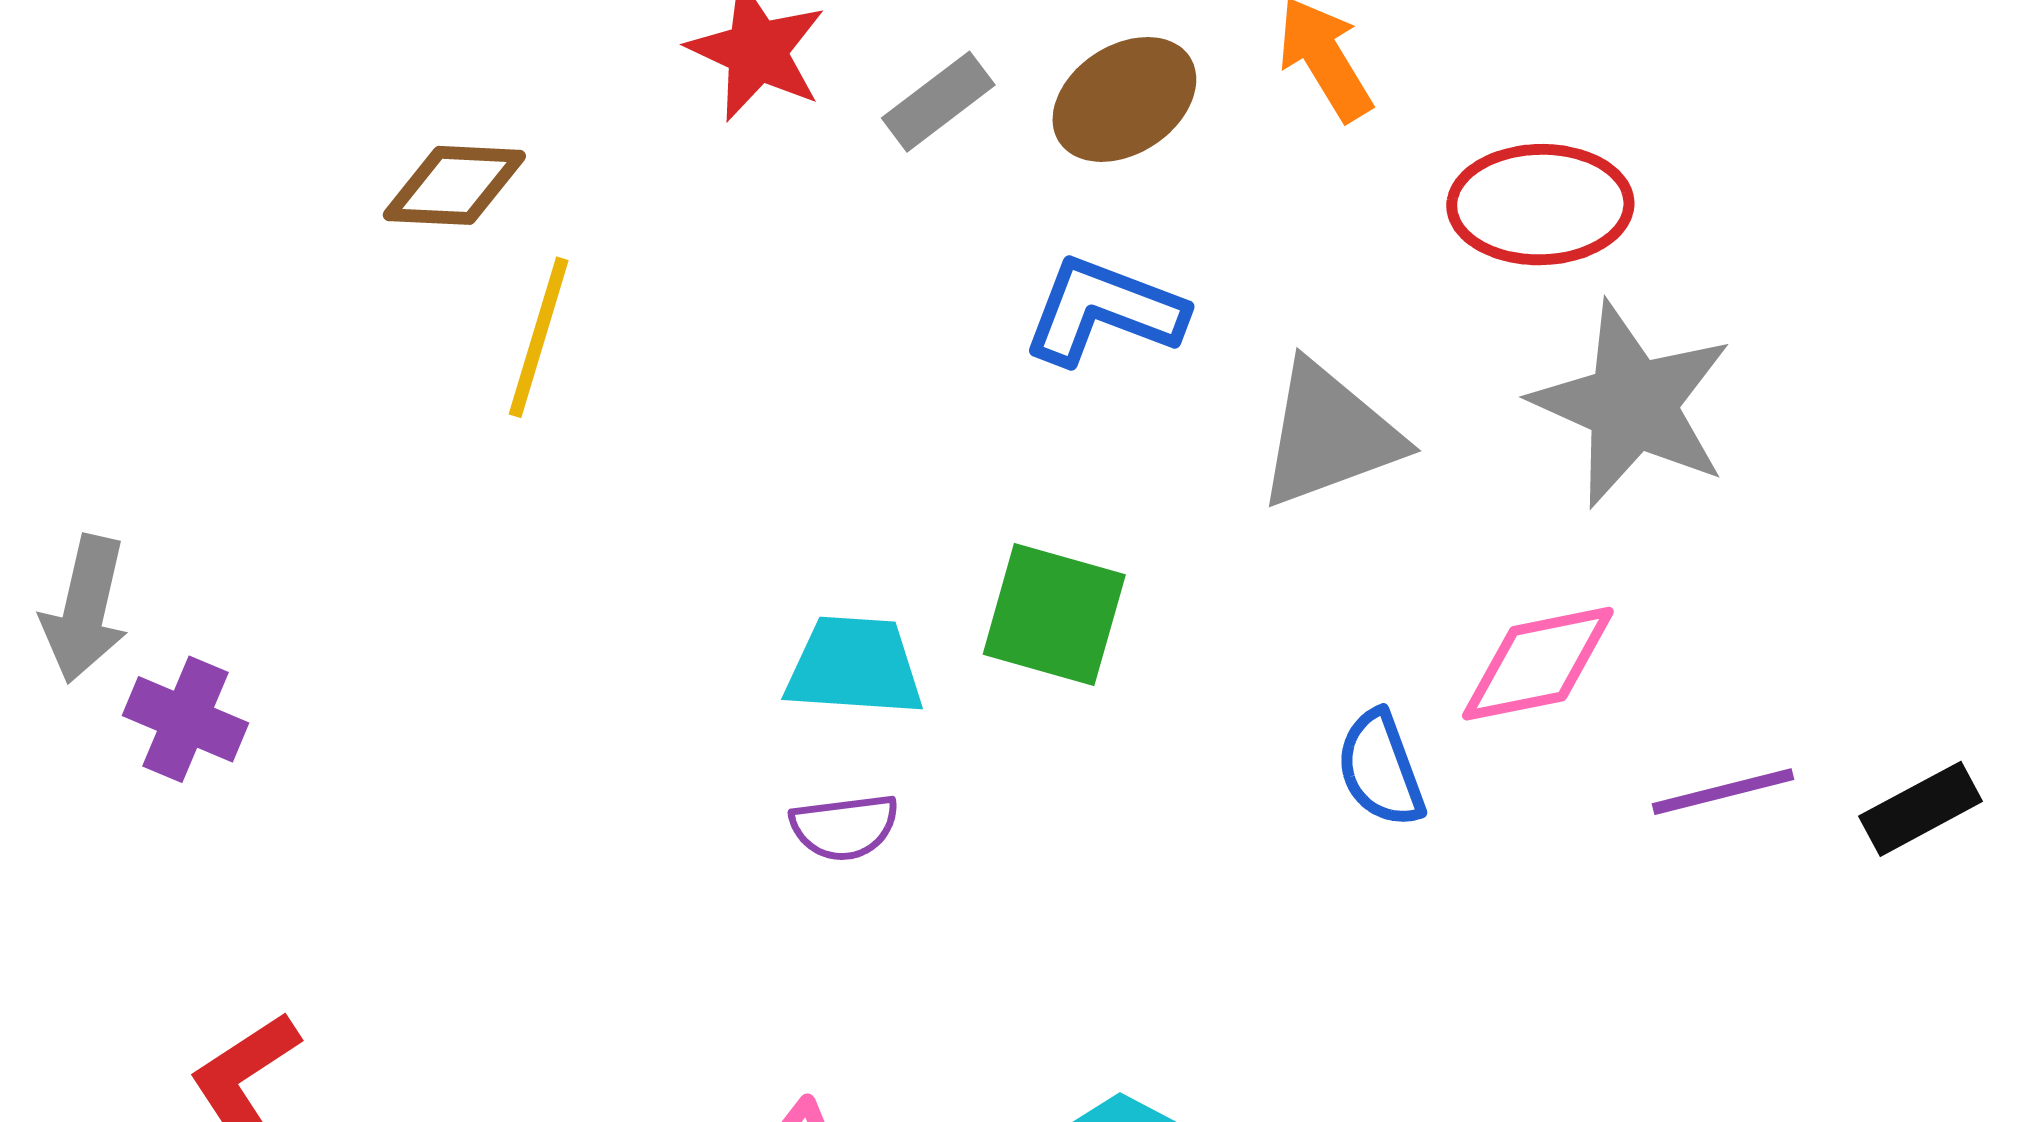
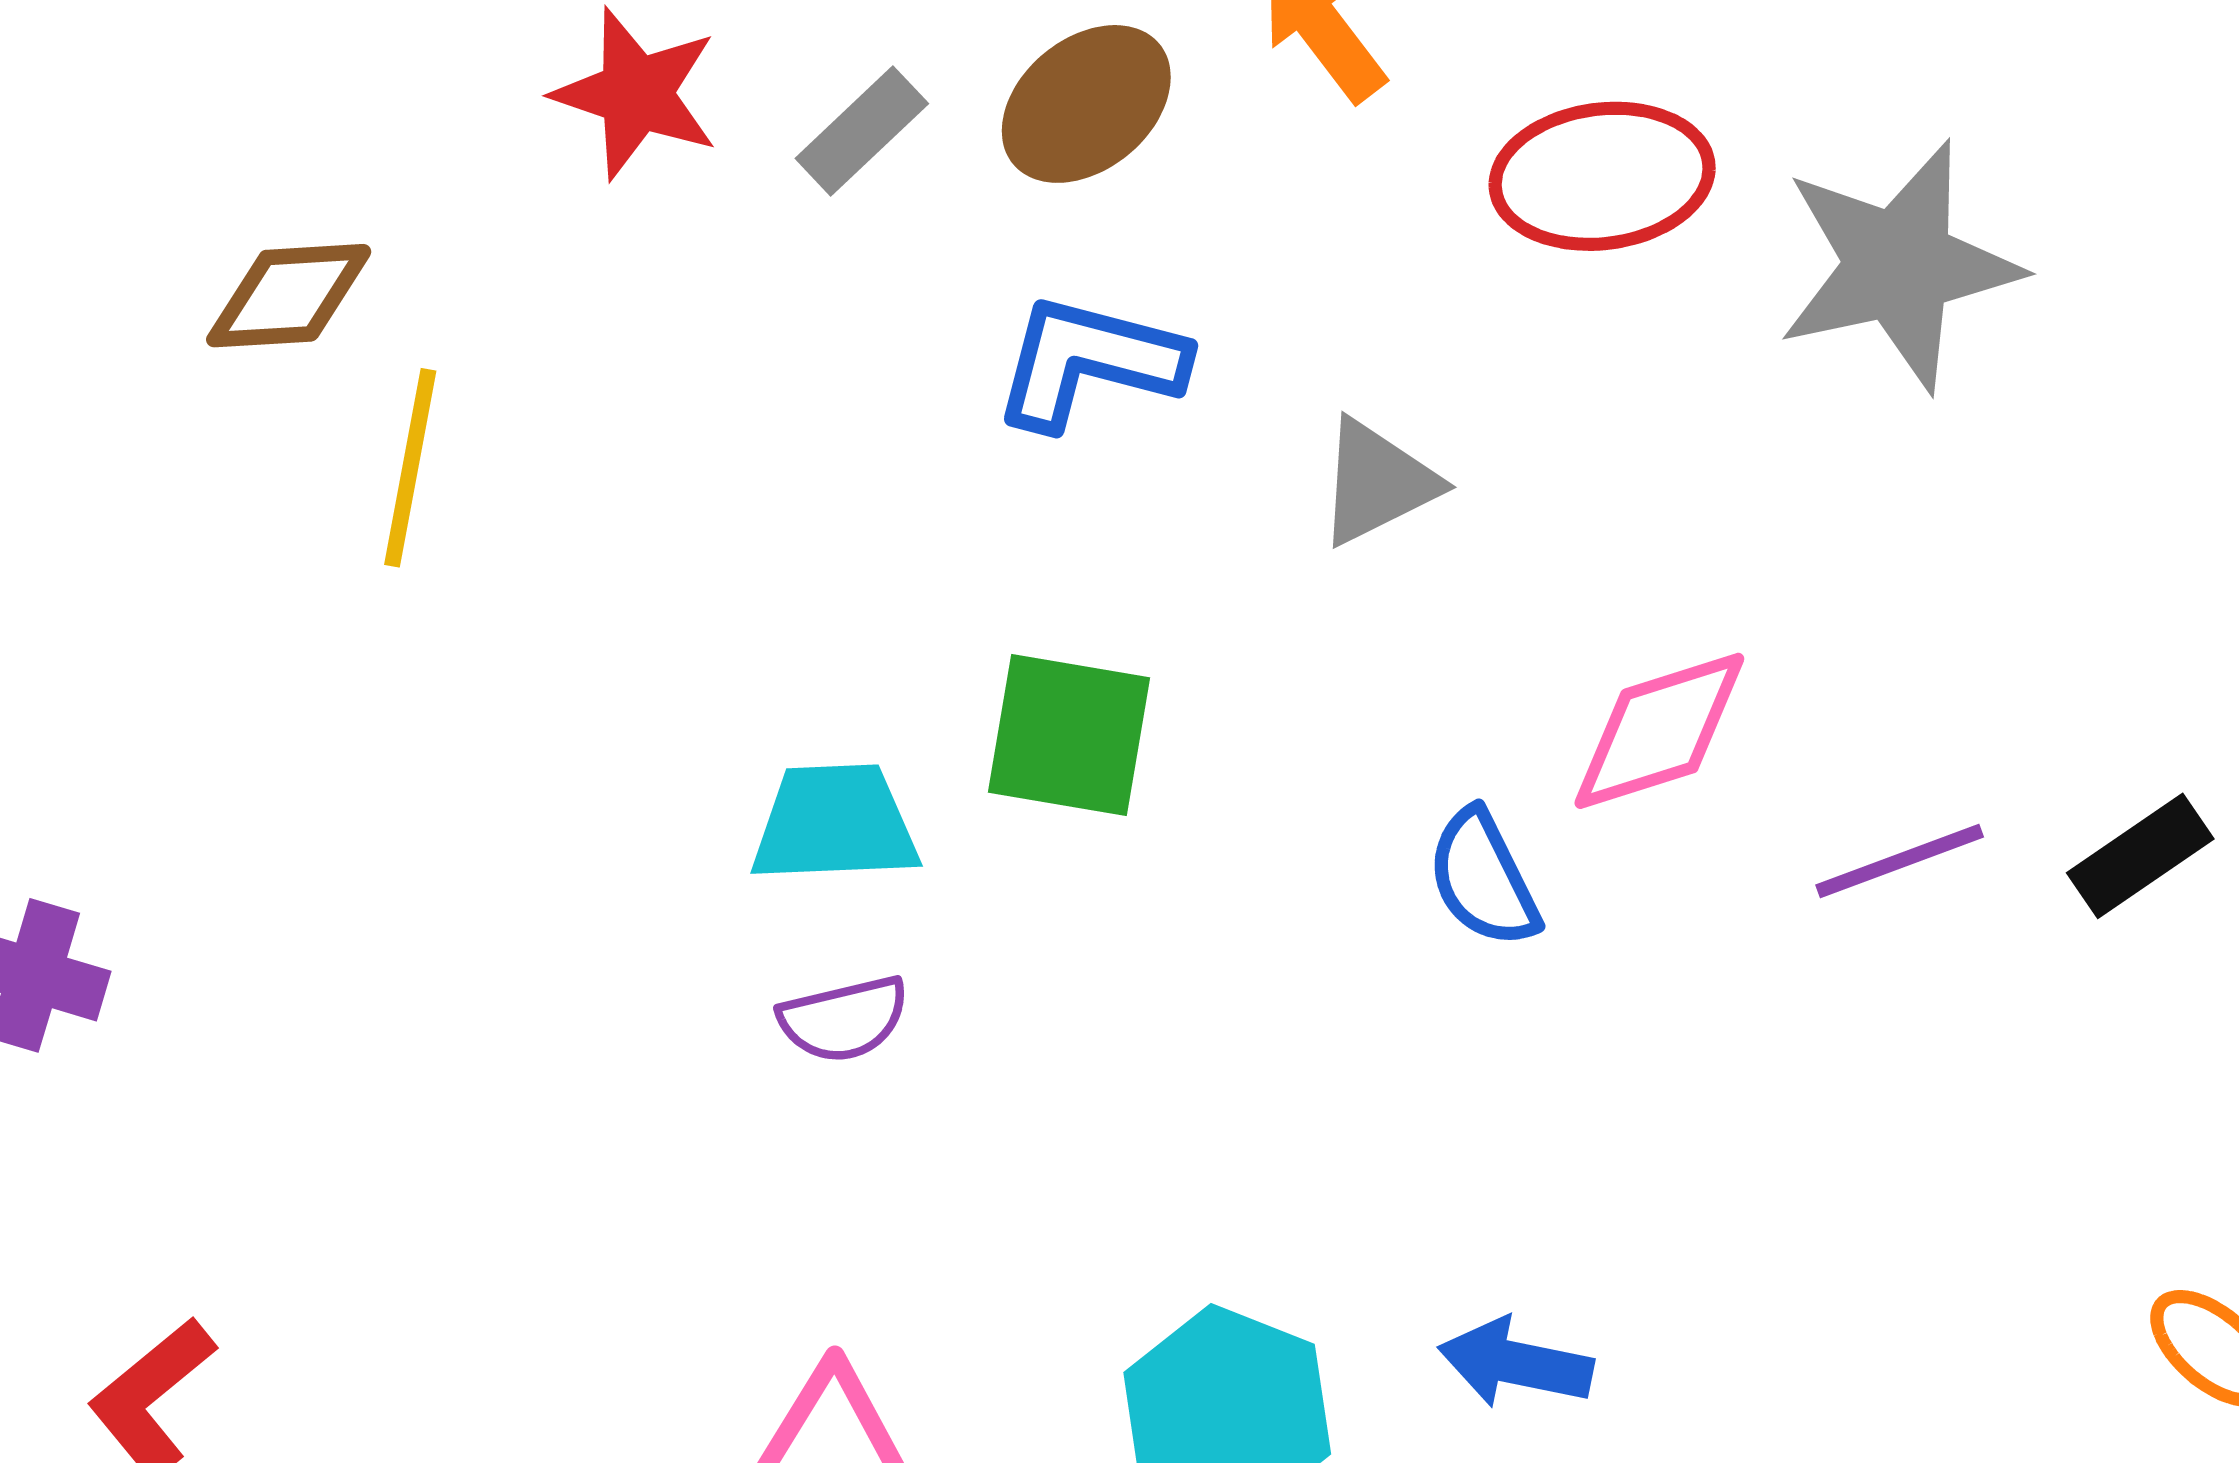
gray star: (1632, 405) -> (1899, 266), moved, turned -30
gray triangle: (1329, 435) -> (1377, 482), size x0.7

